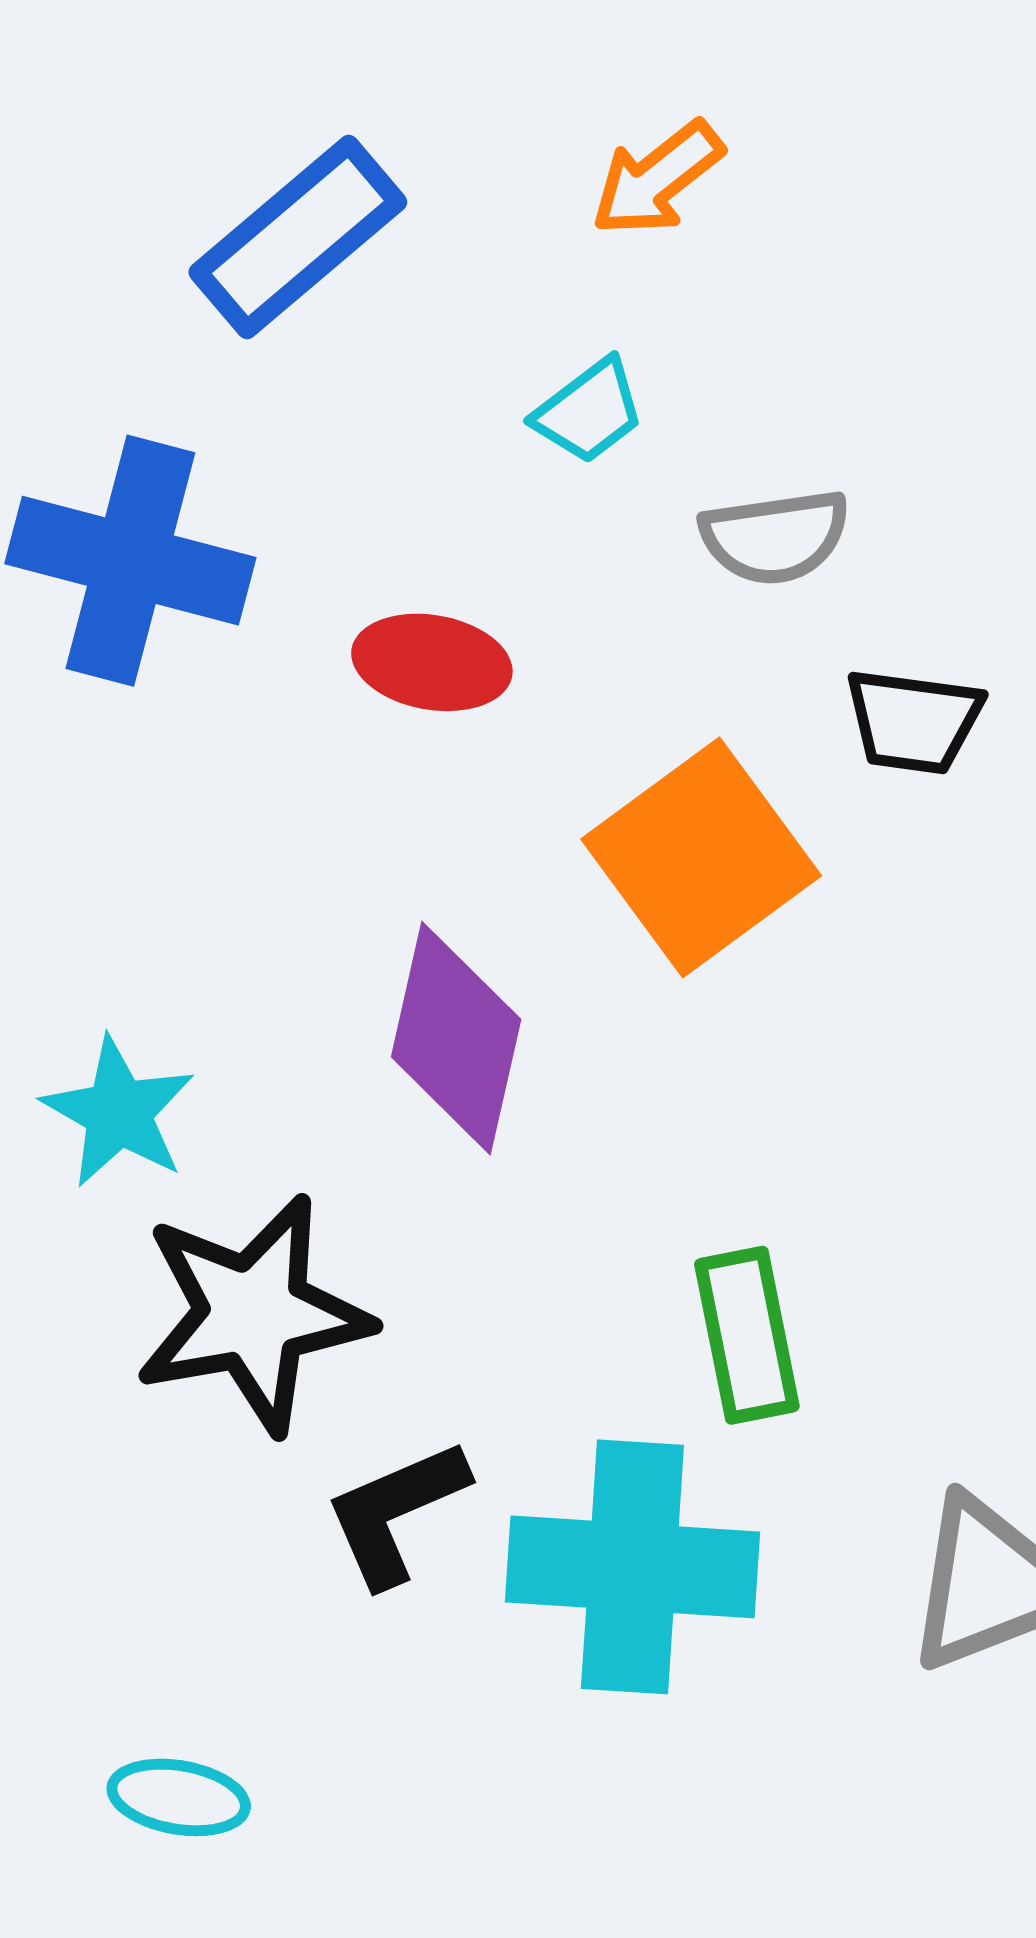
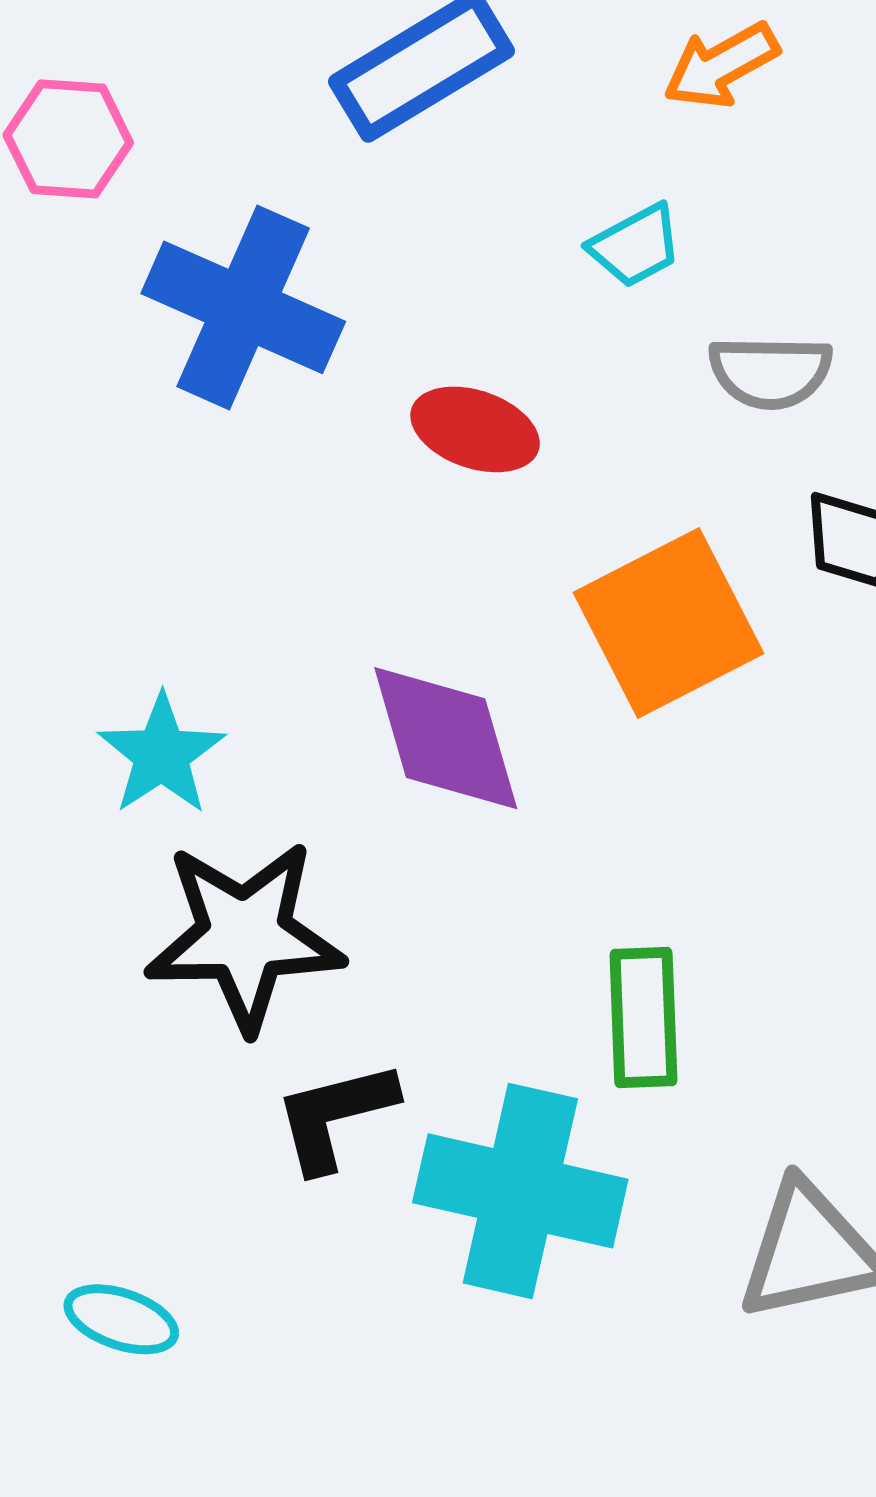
purple diamond: (456, 1038) -> (446, 738), turned -38

